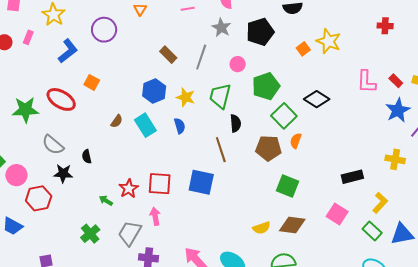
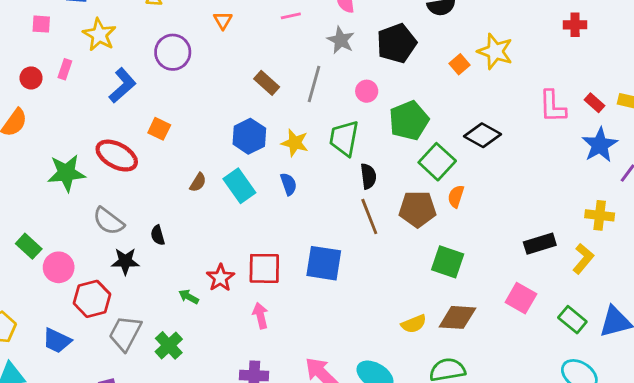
brown line: (221, 150) -> (369, 217), moved
yellow L-shape: (380, 203) -> (583, 259), moved
gray trapezoid: (130, 233) -> (125, 333), moved

